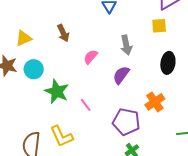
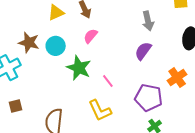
yellow triangle: (24, 38) -> (56, 13), moved
pink semicircle: (91, 57) -> (91, 36), moved
yellow L-shape: (62, 136) -> (100, 110), moved

